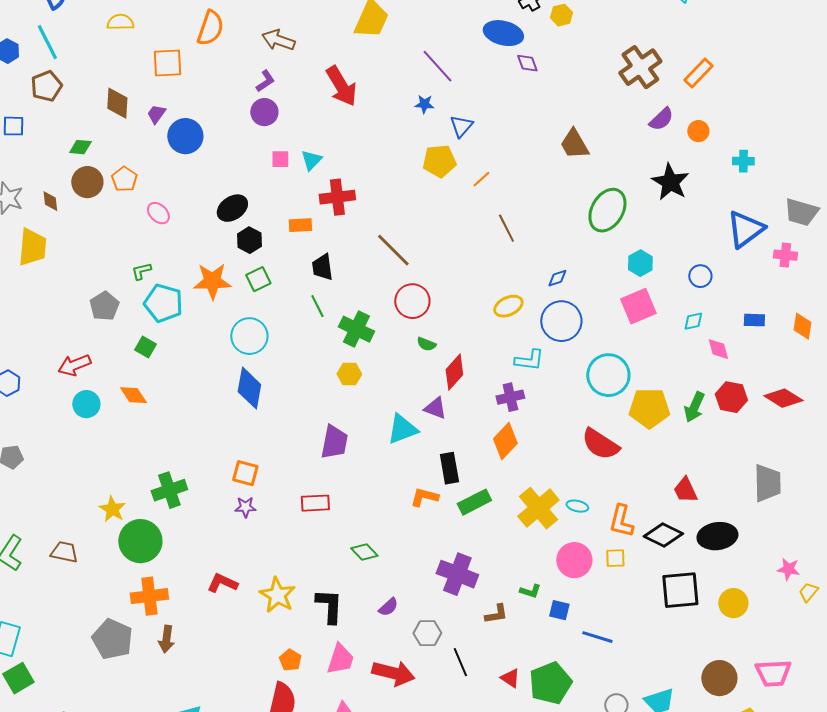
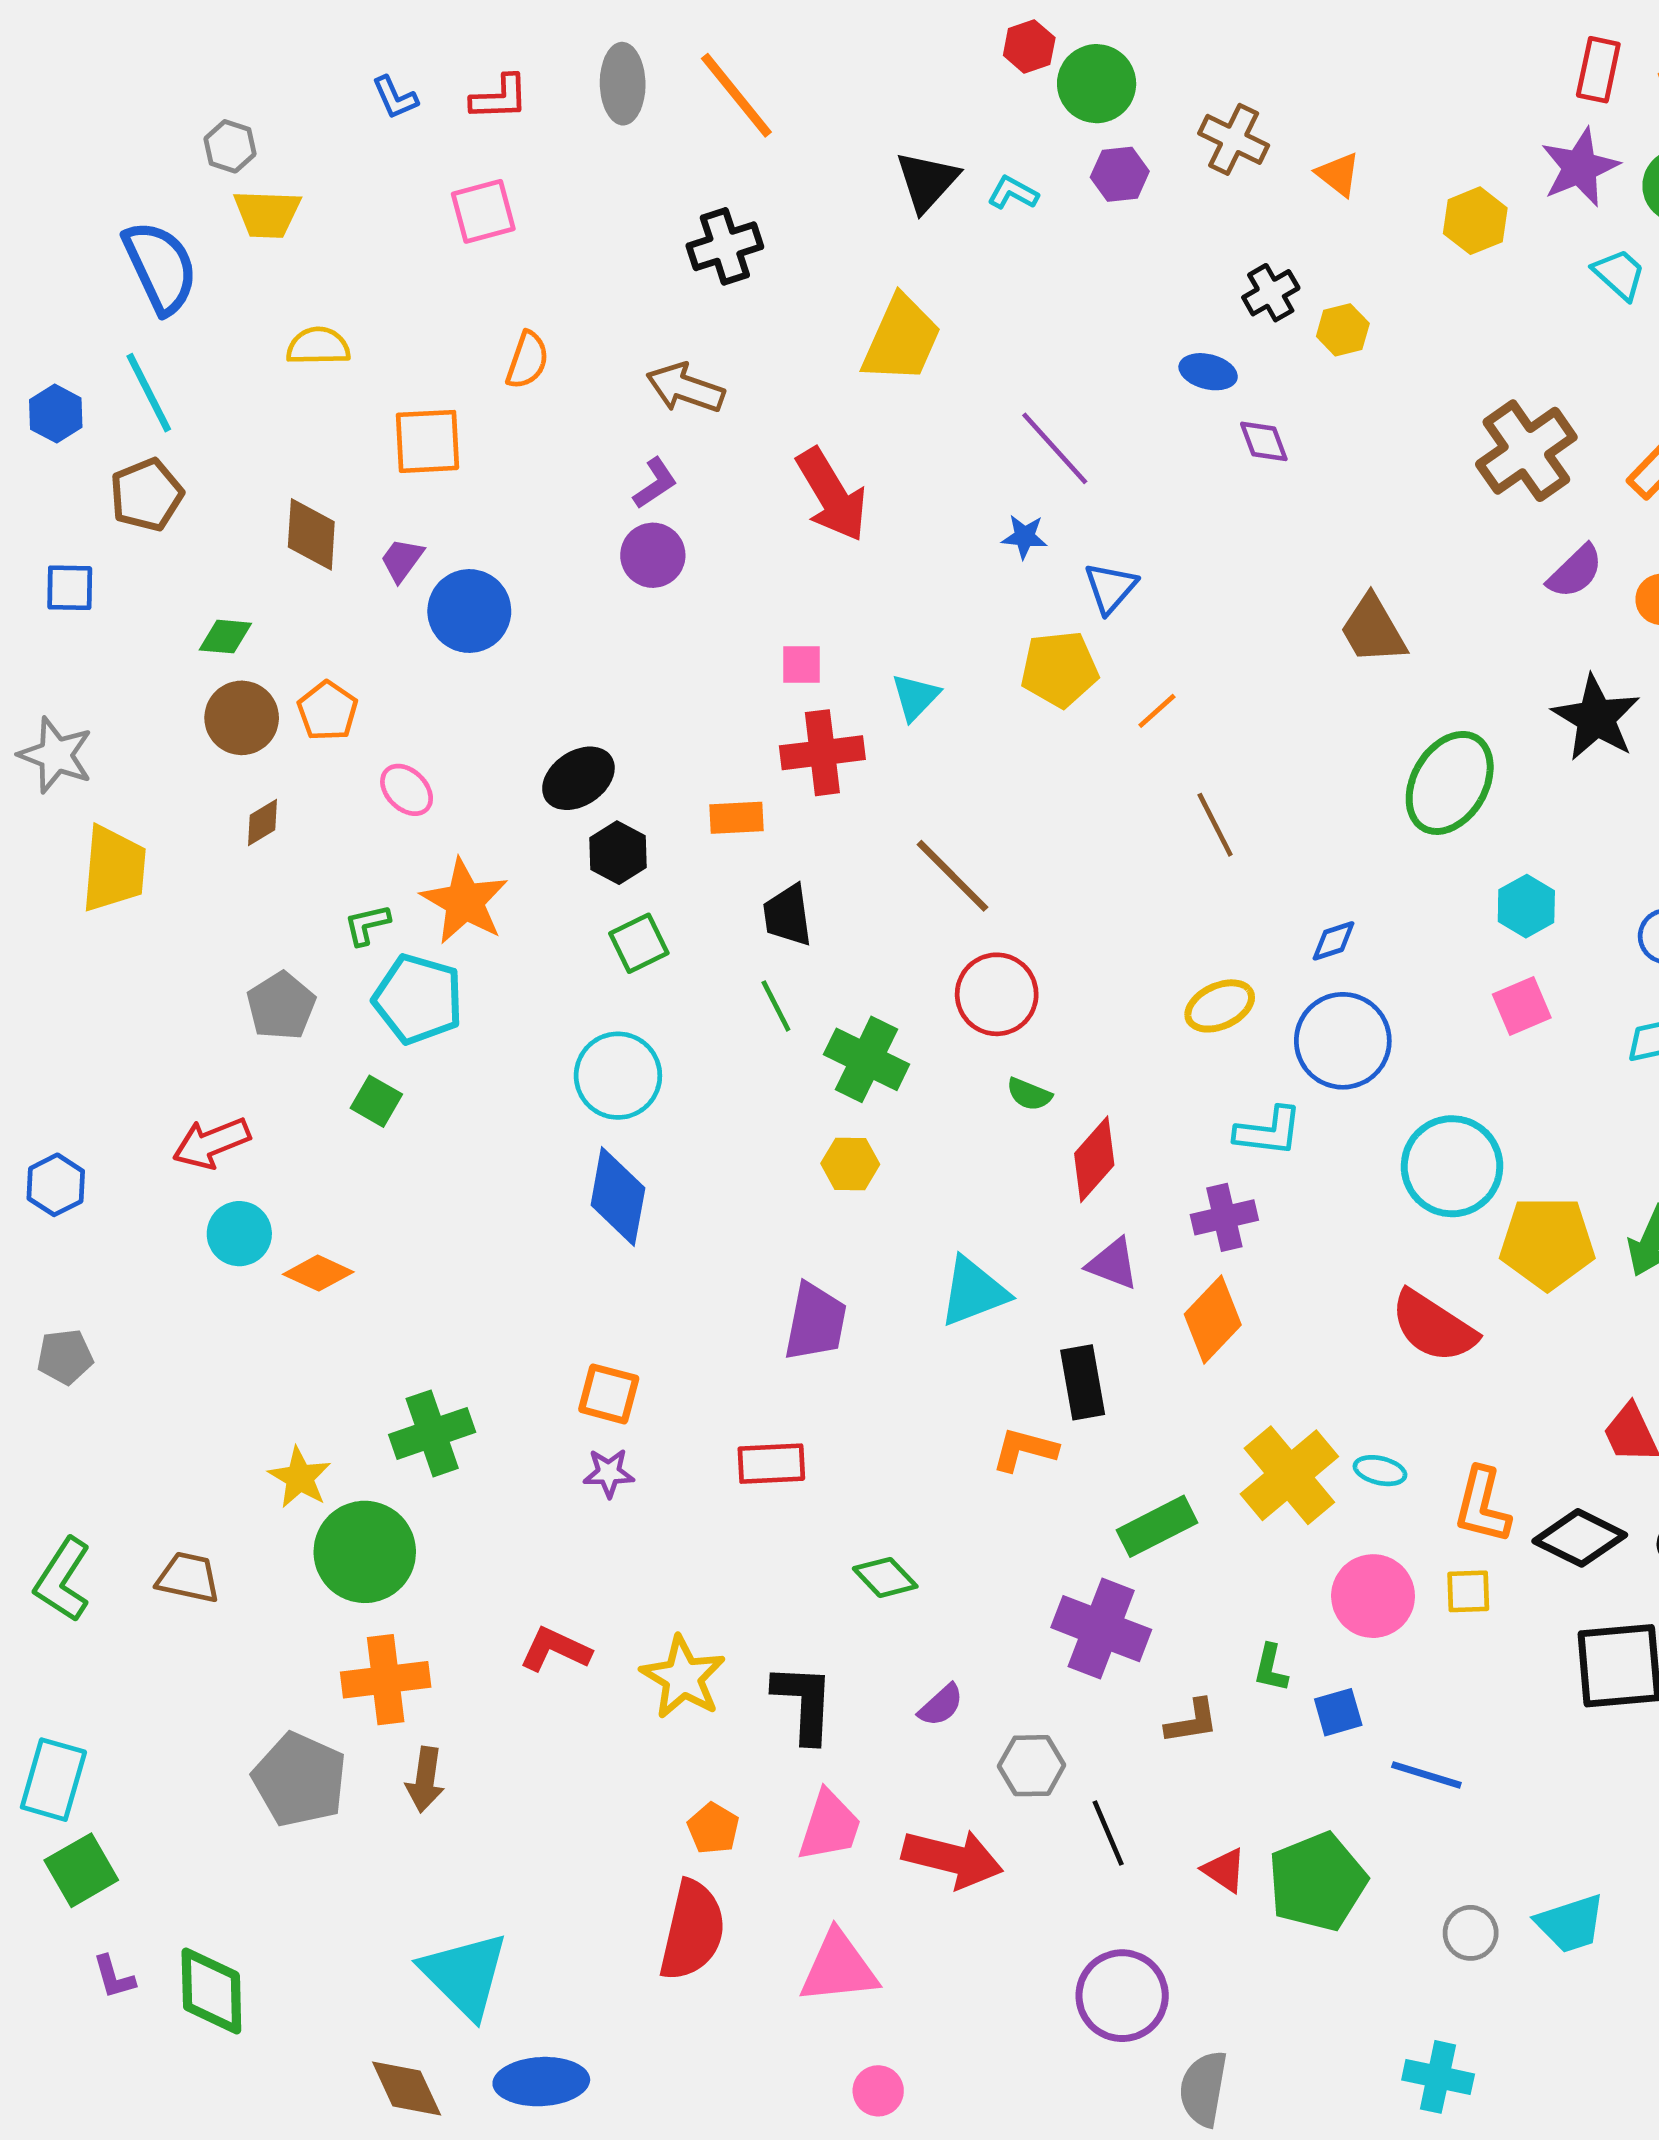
orange semicircle: (210, 28) -> (527, 360), size x0.7
blue ellipse: (503, 33) -> (1208, 372), size x0.6
pink square: (280, 159) -> (802, 664), moved
cyan triangle: (311, 160) -> (915, 697), moved
brown diamond: (50, 201) -> (263, 822), moved, turned 65
orange star: (212, 281) -> (465, 901), moved, turned 30
pink square: (638, 306) -> (1522, 1006), size x0.7
orange diamond: (133, 395) -> (318, 1273), moved, turned -32
purple triangle: (435, 408) -> (1113, 1264), moved
green rectangle: (474, 502) -> (1157, 1526), moved
green L-shape: (530, 591) -> (1271, 1668), turned 85
blue square: (559, 610) -> (1338, 1712), turned -30

